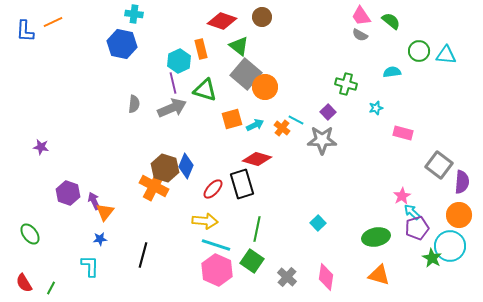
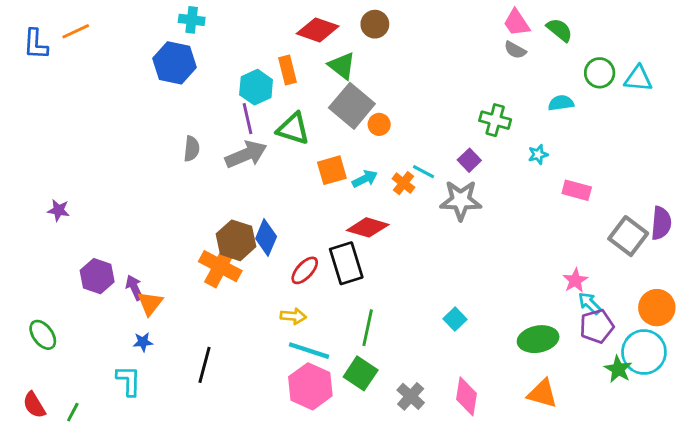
orange circle: (265, 87) -> (379, 124), size x0.6
purple semicircle: (462, 182) -> (661, 223), moved
yellow arrow: (205, 221) -> (293, 316), size x0.7

